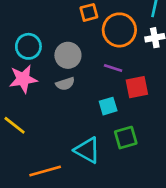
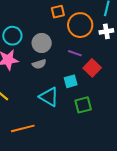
red square: (137, 87) -> (92, 68), turned -36
cyan triangle: (87, 150) -> (49, 97), moved

